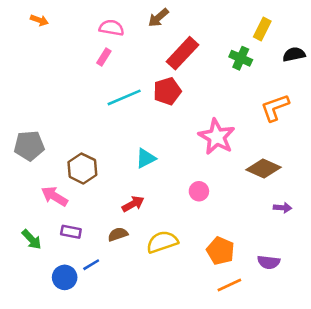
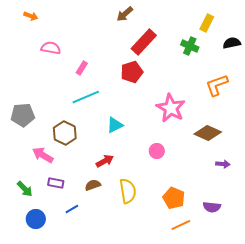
pink semicircle: (111, 28) -> (51, 48), moved
pink rectangle: (104, 57) -> (82, 68), moved
cyan line: (124, 97) -> (86, 97), moved
yellow semicircle: (162, 242) -> (128, 191), turned 100
blue circle: (65, 277) -> (36, 219), moved

